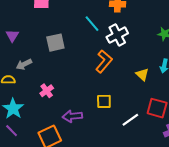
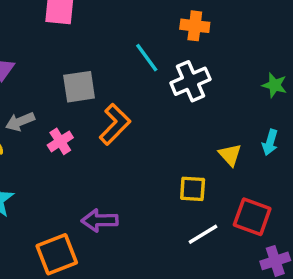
orange L-shape: (104, 61) -> (115, 124), moved
pink cross: (47, 91) -> (60, 141), moved
yellow square: (104, 101) -> (193, 189), moved

